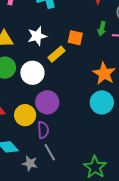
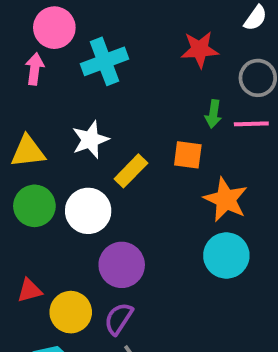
orange square: (75, 38) -> (188, 155), moved
yellow circle: (25, 115) -> (71, 312), moved
purple semicircle: (43, 130) -> (119, 319), turned -138

